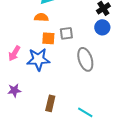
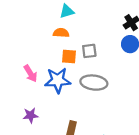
pink arrow: (14, 53) -> (31, 74), turned -63
gray ellipse: (85, 59) -> (94, 83), moved, turned -65

